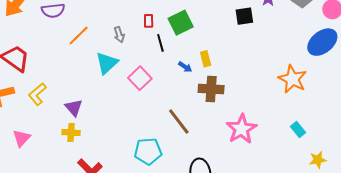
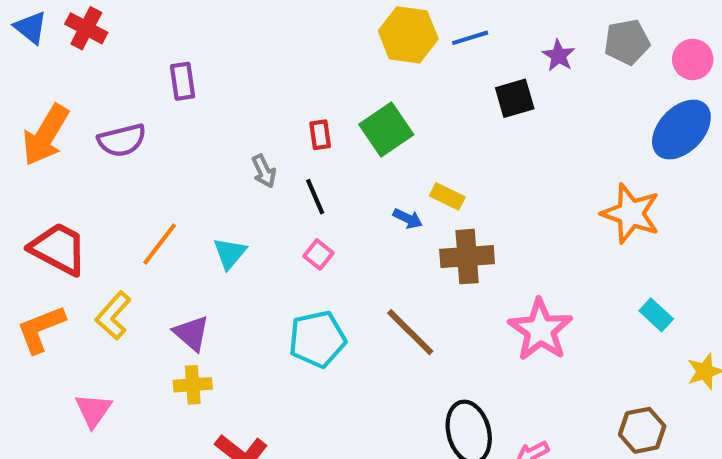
orange line: (79, 36) -> (160, 244), moved
black line: (160, 43) -> (315, 197), moved
yellow rectangle: (206, 59) -> (447, 196), turned -42
cyan triangle: (107, 63) -> (230, 253), moved, size x0.7
pink square: (140, 78) -> (318, 254), size x0.6
cyan pentagon: (148, 151) -> (317, 339), moved

